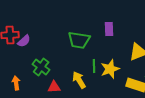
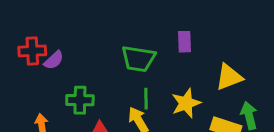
green line: (94, 66) -> (146, 99), moved
green cross: (41, 67) -> (80, 100), turned -36

